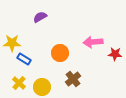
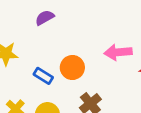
blue rectangle: (24, 59) -> (43, 76), moved

